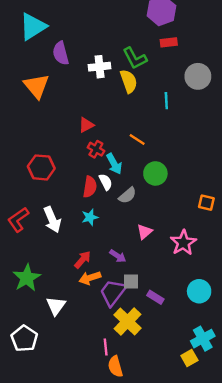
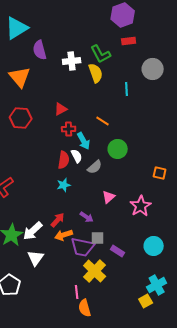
red cross: (96, 149) -> (69, 129), turned -32
red hexagon: (41, 167) -> (21, 118), moved
white arrow: (52, 220) -> (33, 231), moved, turned 70
purple trapezoid: (113, 292) -> (83, 247), turned -115

